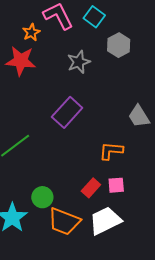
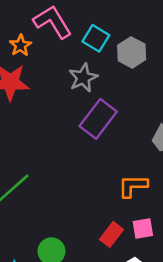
cyan square: (94, 17) -> (96, 38), moved
purple rectangle: (67, 112) -> (98, 119), moved

